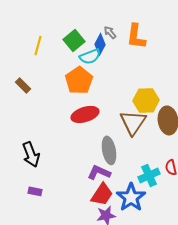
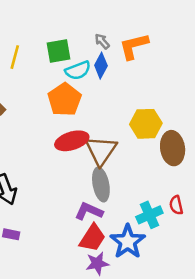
orange L-shape: (136, 36) -> (134, 46), turned 68
green square: (74, 40) -> (58, 51), turned 30
blue diamond: (100, 44) -> (101, 66), moved
brown triangle: (133, 122) -> (101, 151), moved

